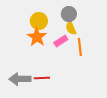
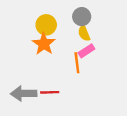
pink rectangle: (61, 41) -> (86, 51), moved
orange line: (80, 47) -> (77, 63), moved

